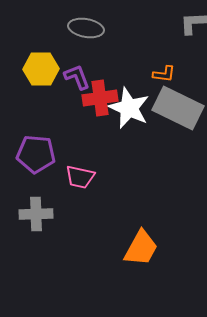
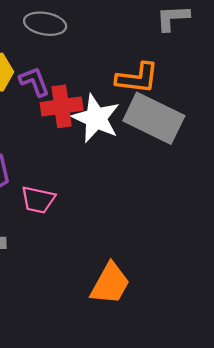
orange L-shape: (164, 74) -> (137, 78), size x1.6

